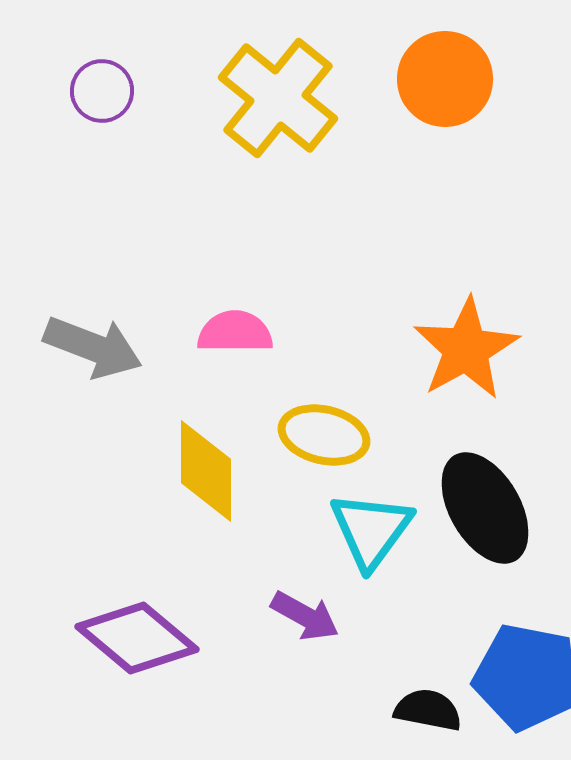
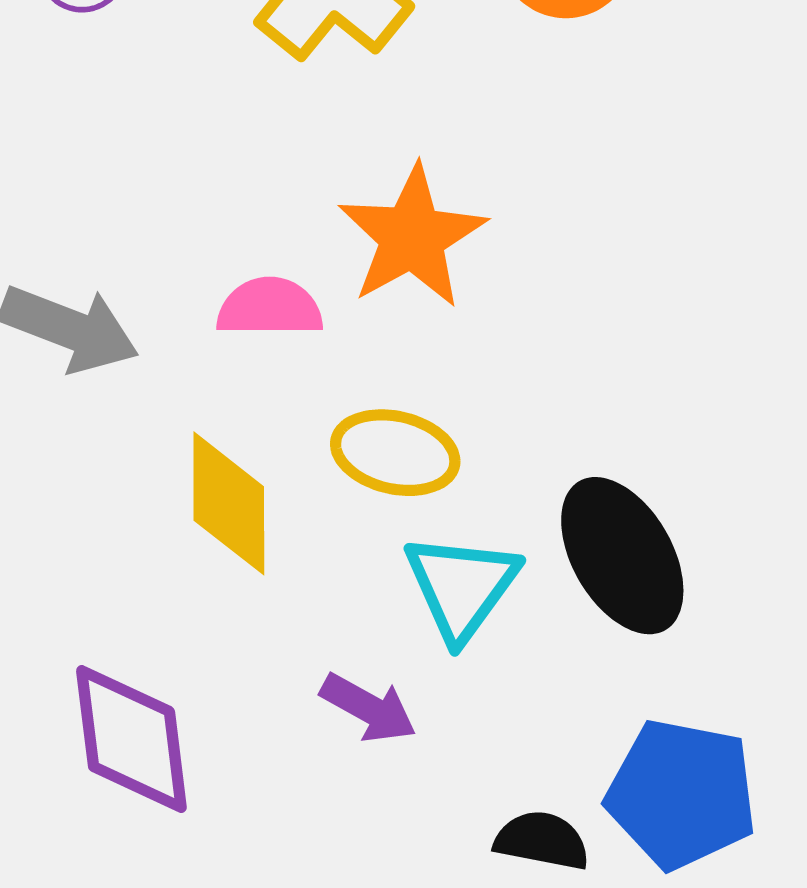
orange star: (466, 349) -> (412, 237), moved
purple diamond: (137, 638) -> (131, 739), turned 43

